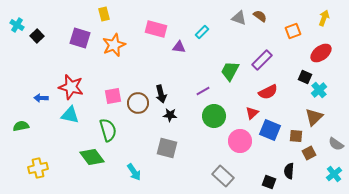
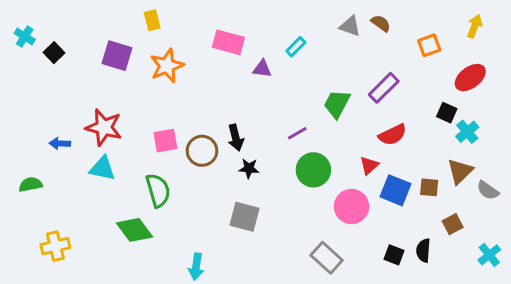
brown square: (296, 136) -> (429, 187), moved
gray semicircle: (336, 144) -> (488, 190), moved
cyan arrow: (134, 172) -> (196, 267), moved, turned 42
black square: (269, 182) -> (394, 255), moved

